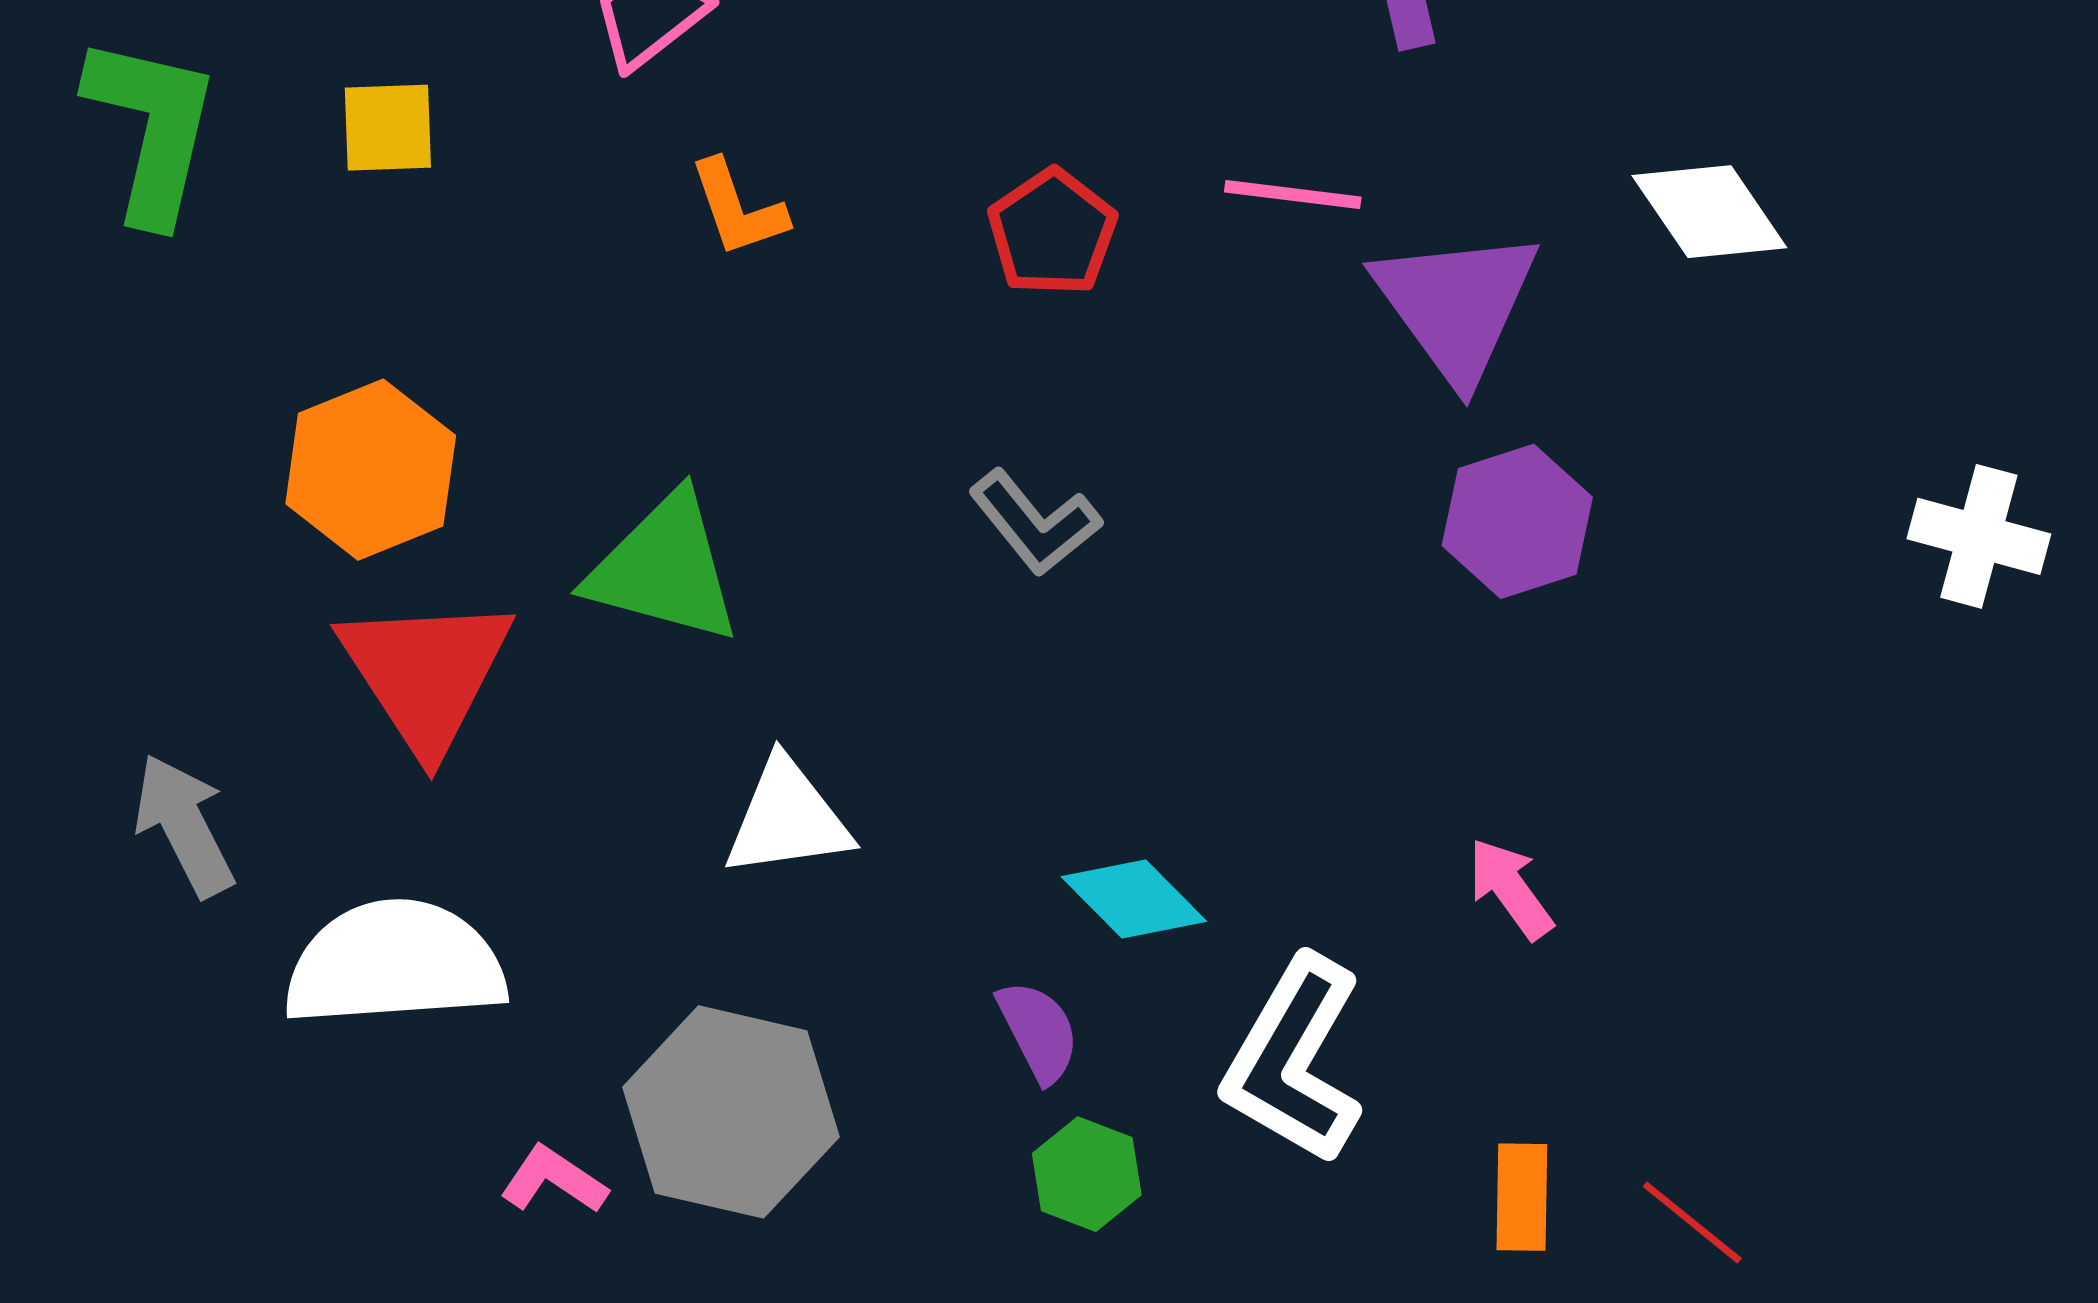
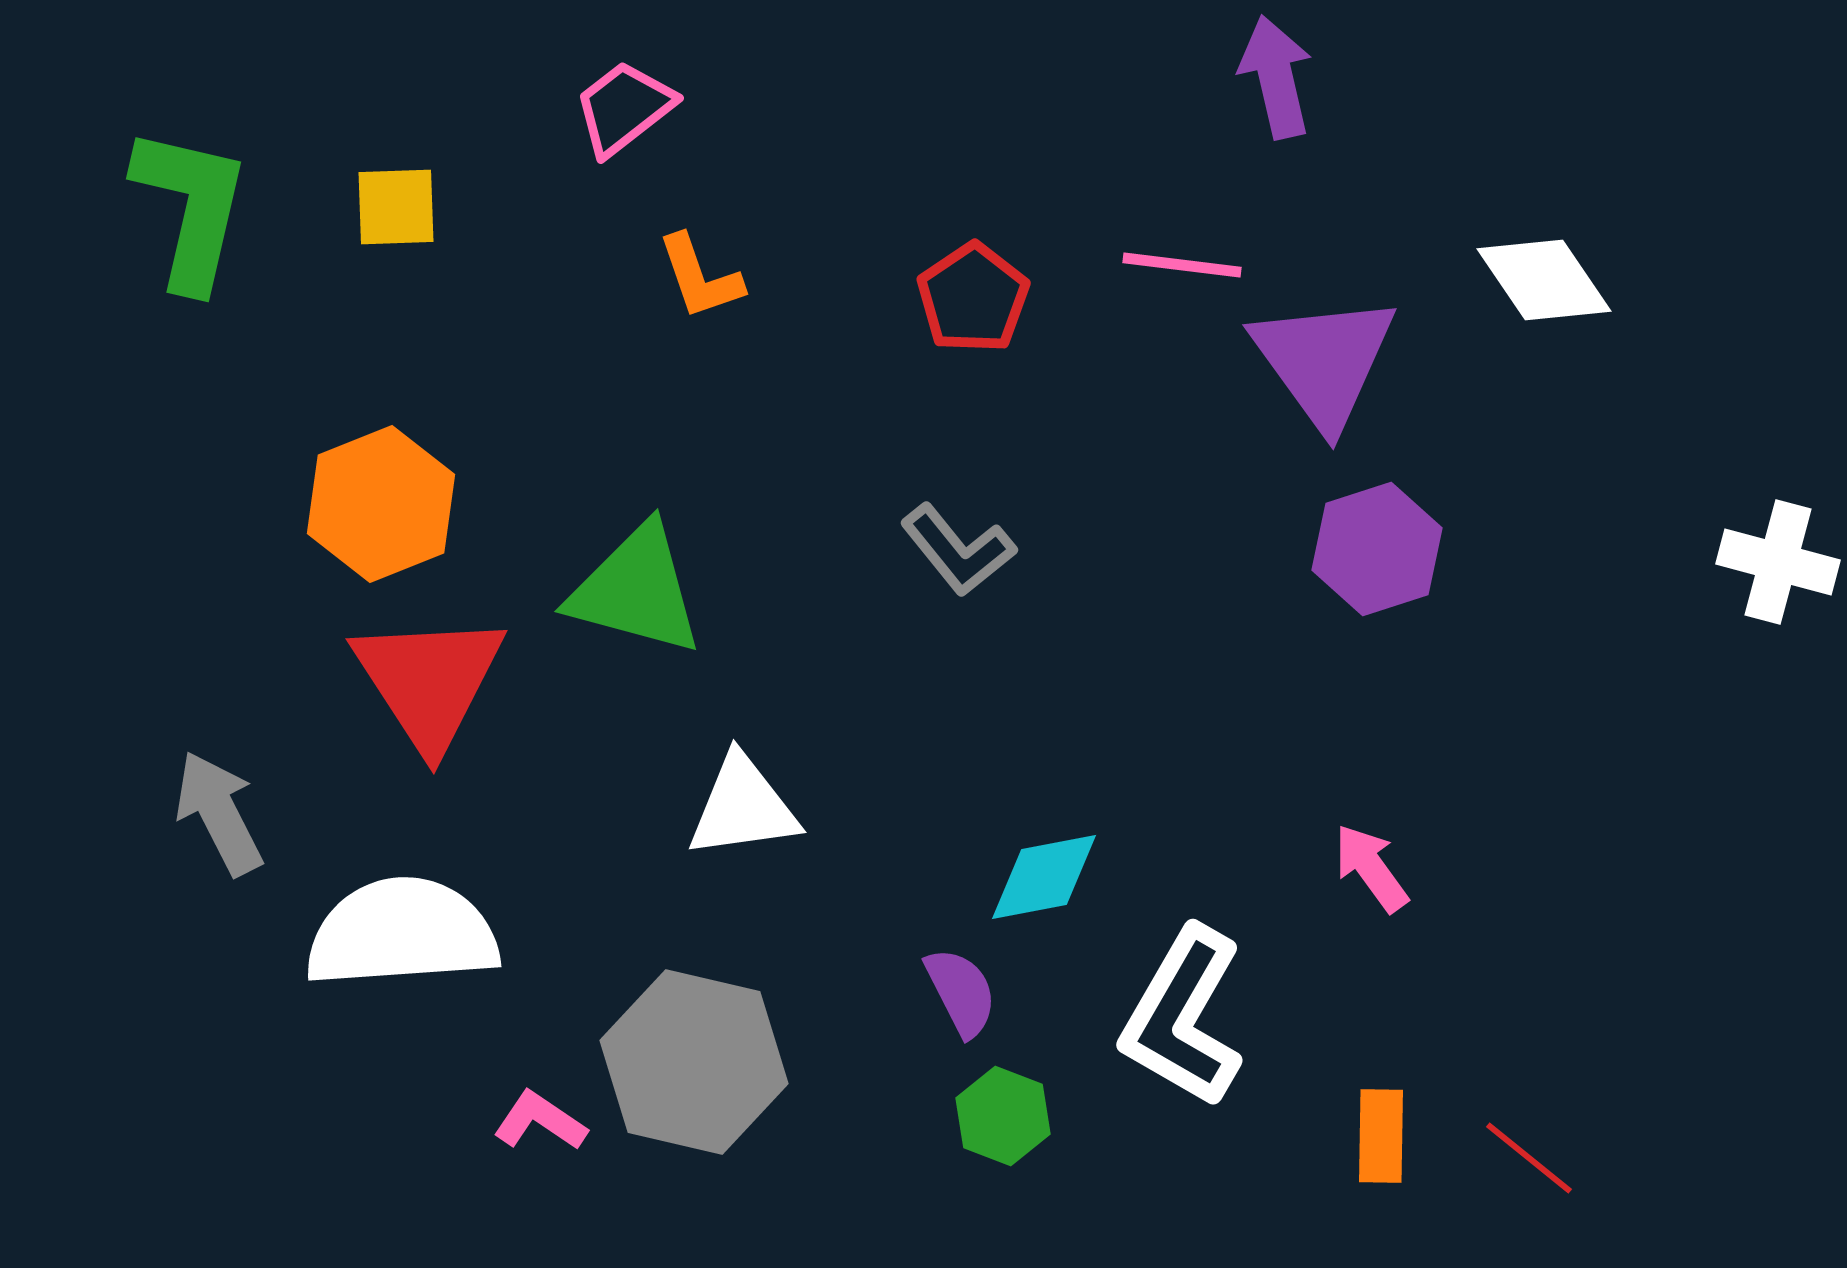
cyan diamond: (1134, 899) -> (1044, 877), turned -56

